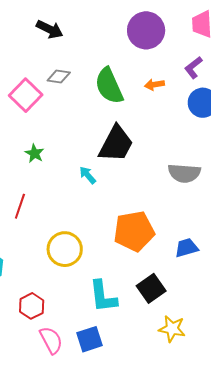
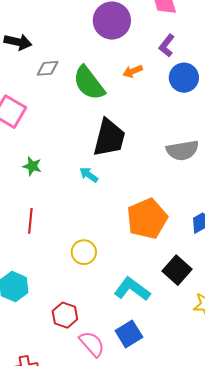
gray diamond: (59, 77) -> (48, 68), moved
yellow circle: (65, 249) -> (84, 252), size x0.7
cyan L-shape: (103, 296) -> (132, 289), turned 147

